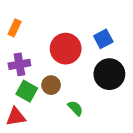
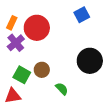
blue square: (103, 39) -> (82, 15), moved
red circle: (66, 49) -> (37, 28), moved
purple cross: (19, 64) -> (16, 43), moved, turned -30

